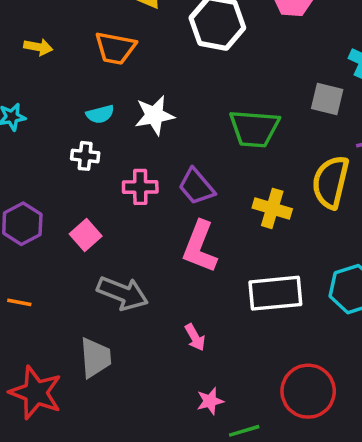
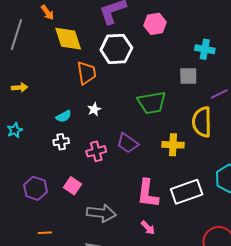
orange trapezoid: (115, 48) -> (87, 73), moved, turned -95
white star: (154, 115) -> (94, 109), size x0.6
pink L-shape: (200, 247) -> (148, 194), moved

